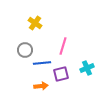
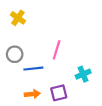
yellow cross: (35, 23) -> (18, 18), moved
purple square: (61, 74) -> (59, 93), moved

